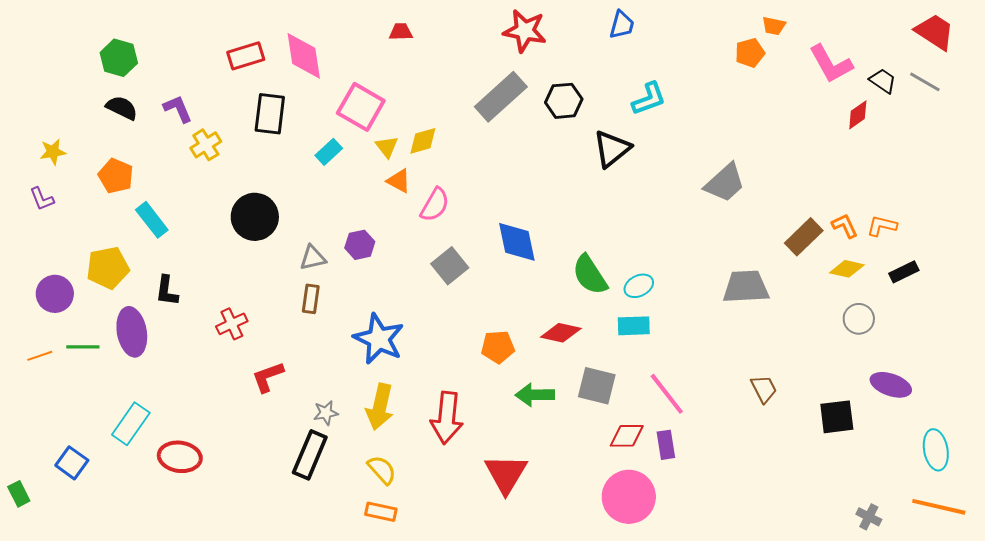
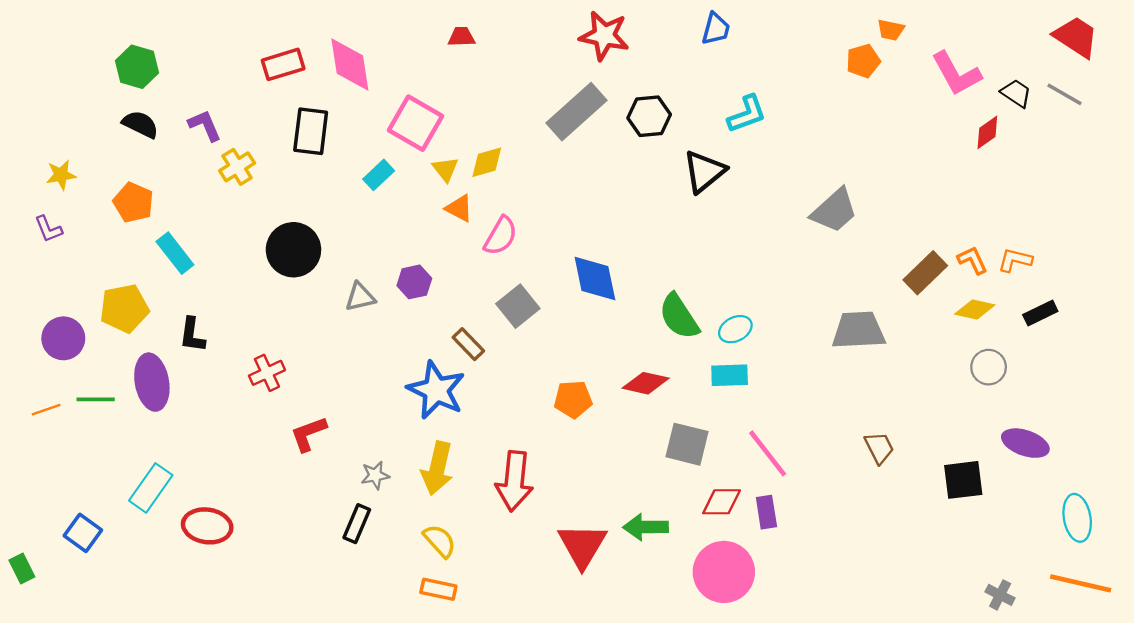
brown rectangle: (311, 299) -> (468, 344), moved, turned -52
green arrow: (535, 395) -> (646, 527), moved
black rectangle: (310, 455) -> (357, 524), size x0.7

